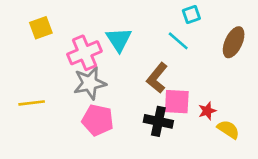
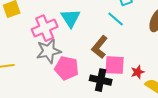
pink pentagon: (98, 120) -> (67, 68), moved

